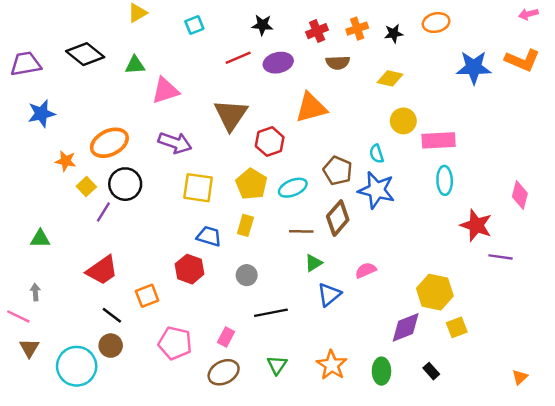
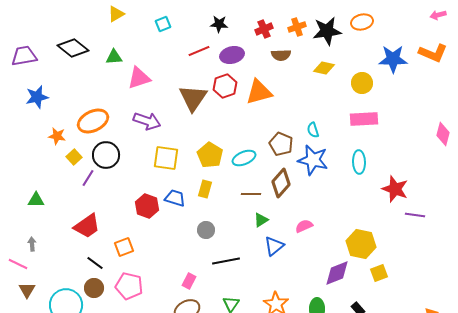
black star: (394, 33) -> (327, 31), size x1.8
yellow circle: (403, 121) -> (362, 83), moved
red hexagon: (270, 142) -> (225, 86), moved
cyan ellipse: (445, 180) -> (359, 162), moved
pink diamond: (520, 195) -> (443, 134), moved
red hexagon: (190, 269) -> (147, 206), moved
pink pentagon: (175, 343) -> (129, 286), moved

